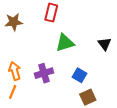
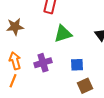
brown star: (14, 22) -> (15, 27), moved
blue square: (79, 75) -> (77, 65), turned -32

